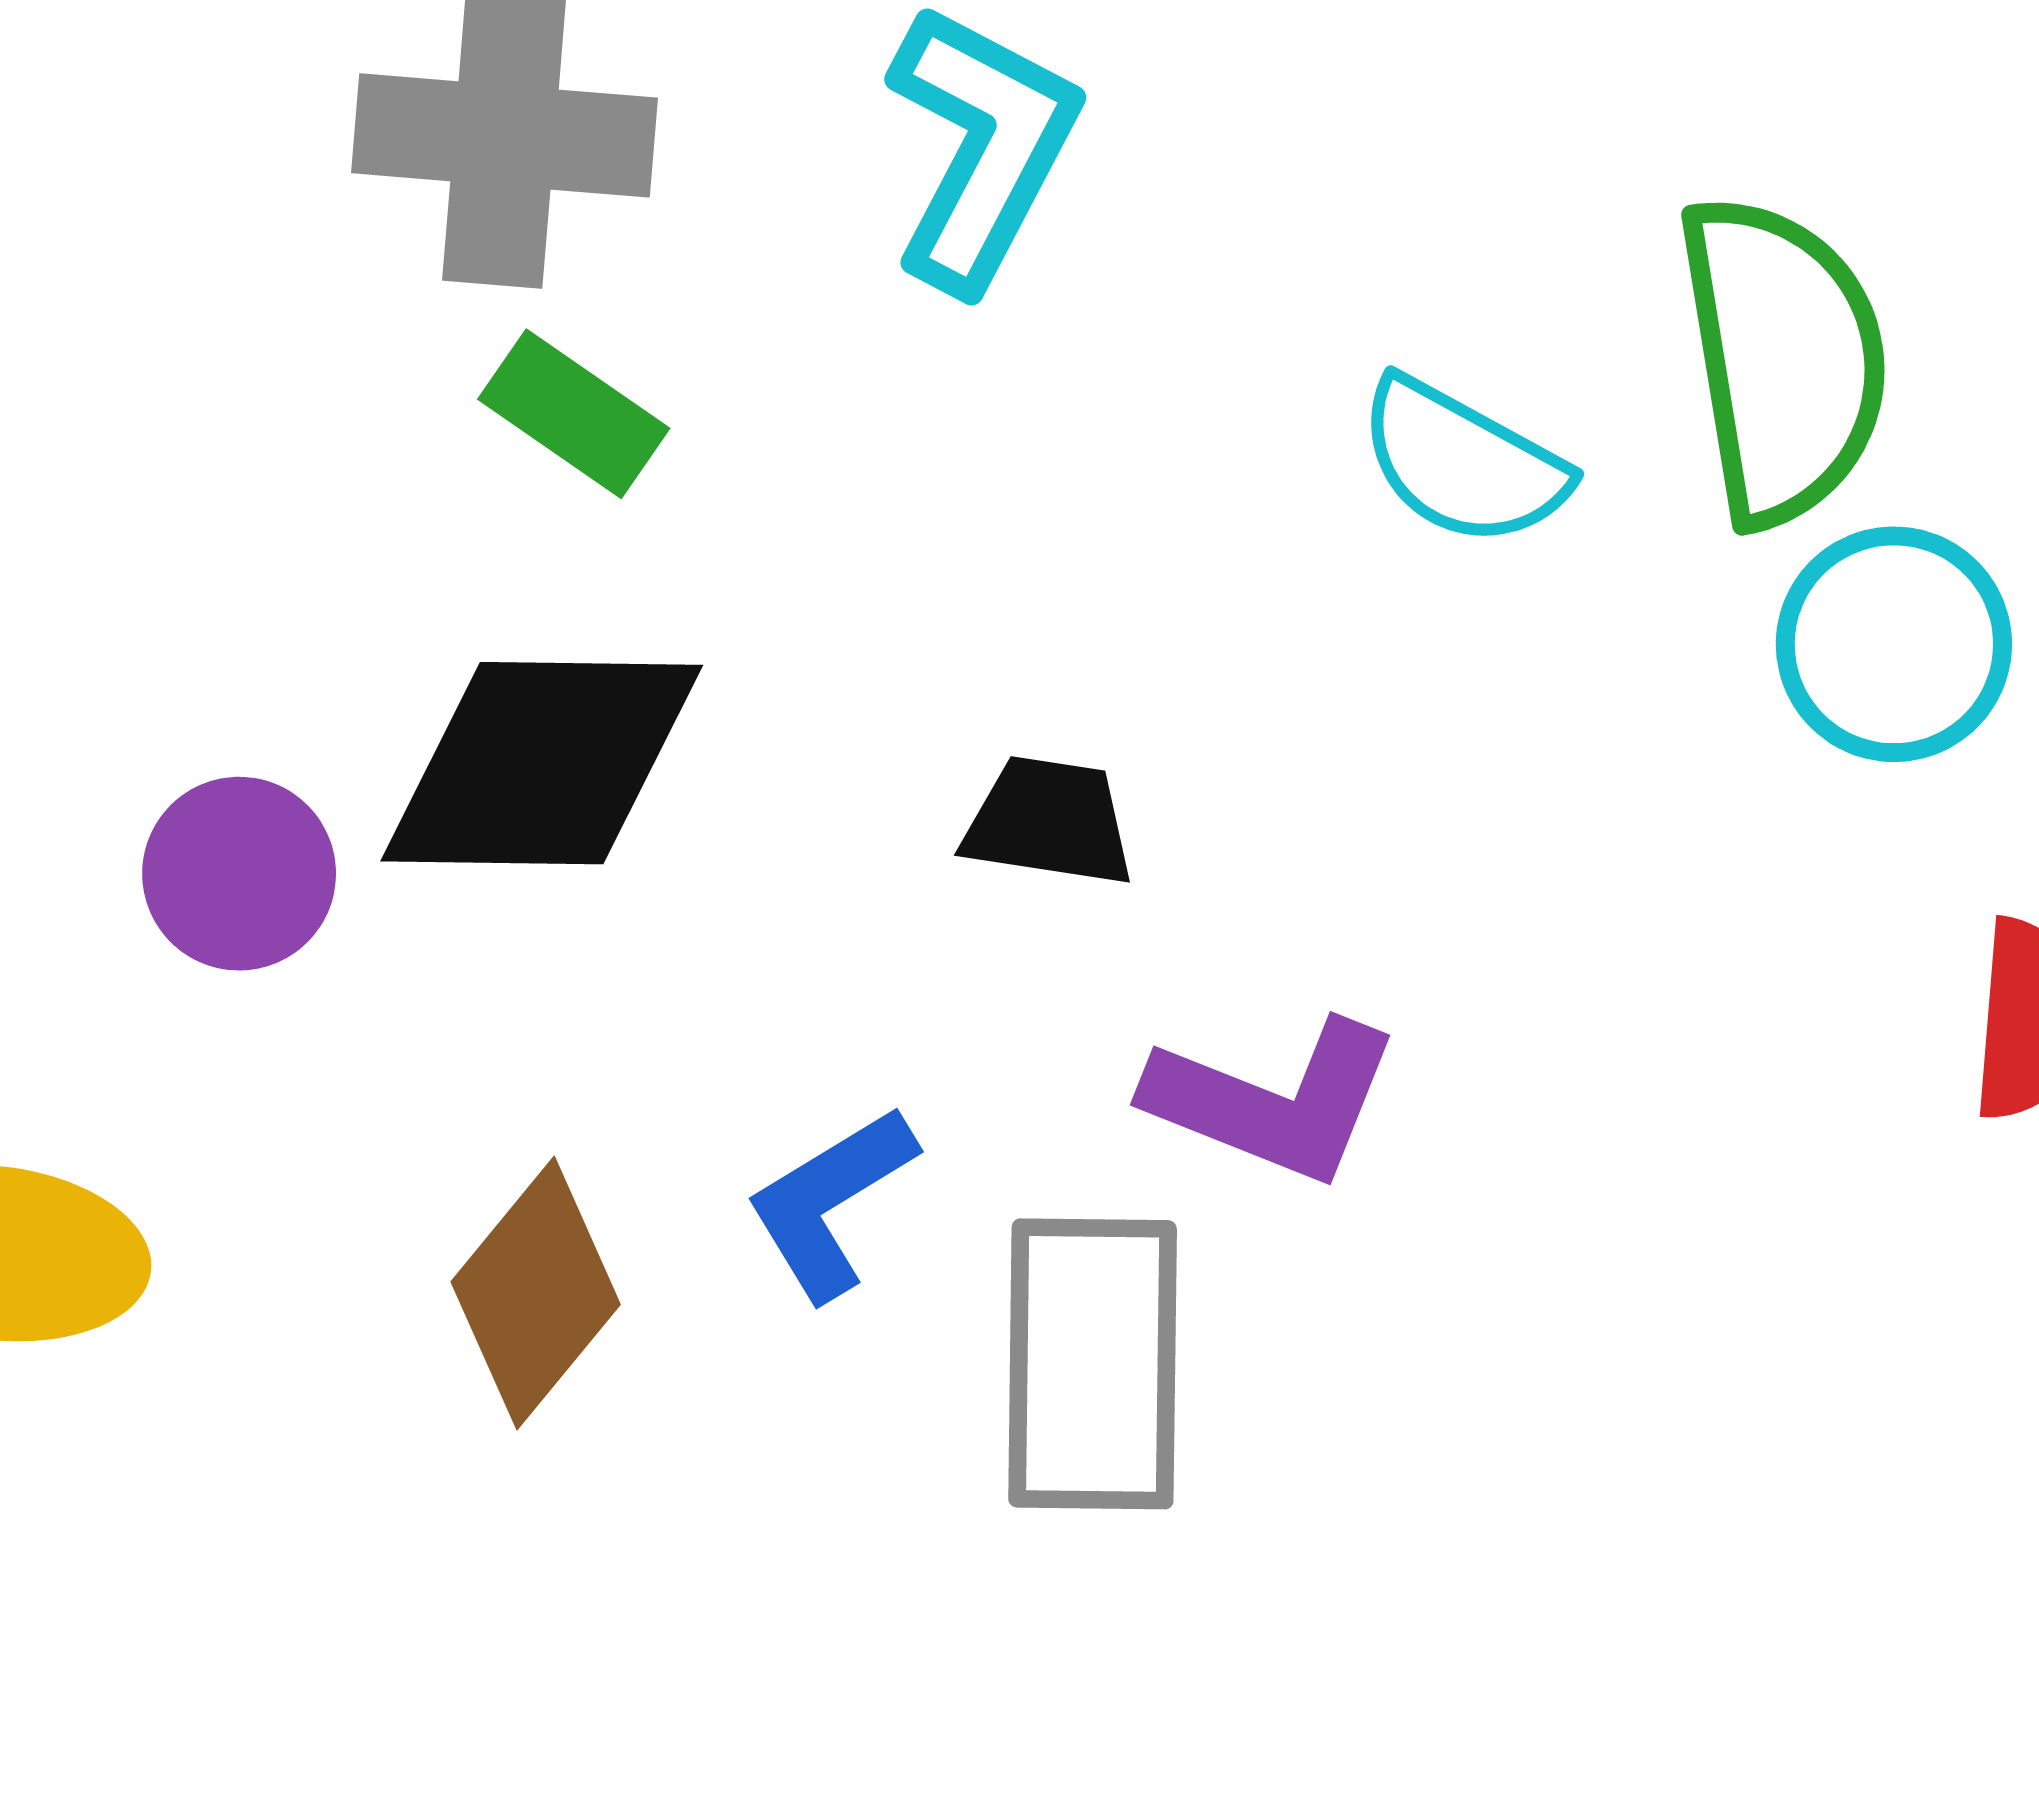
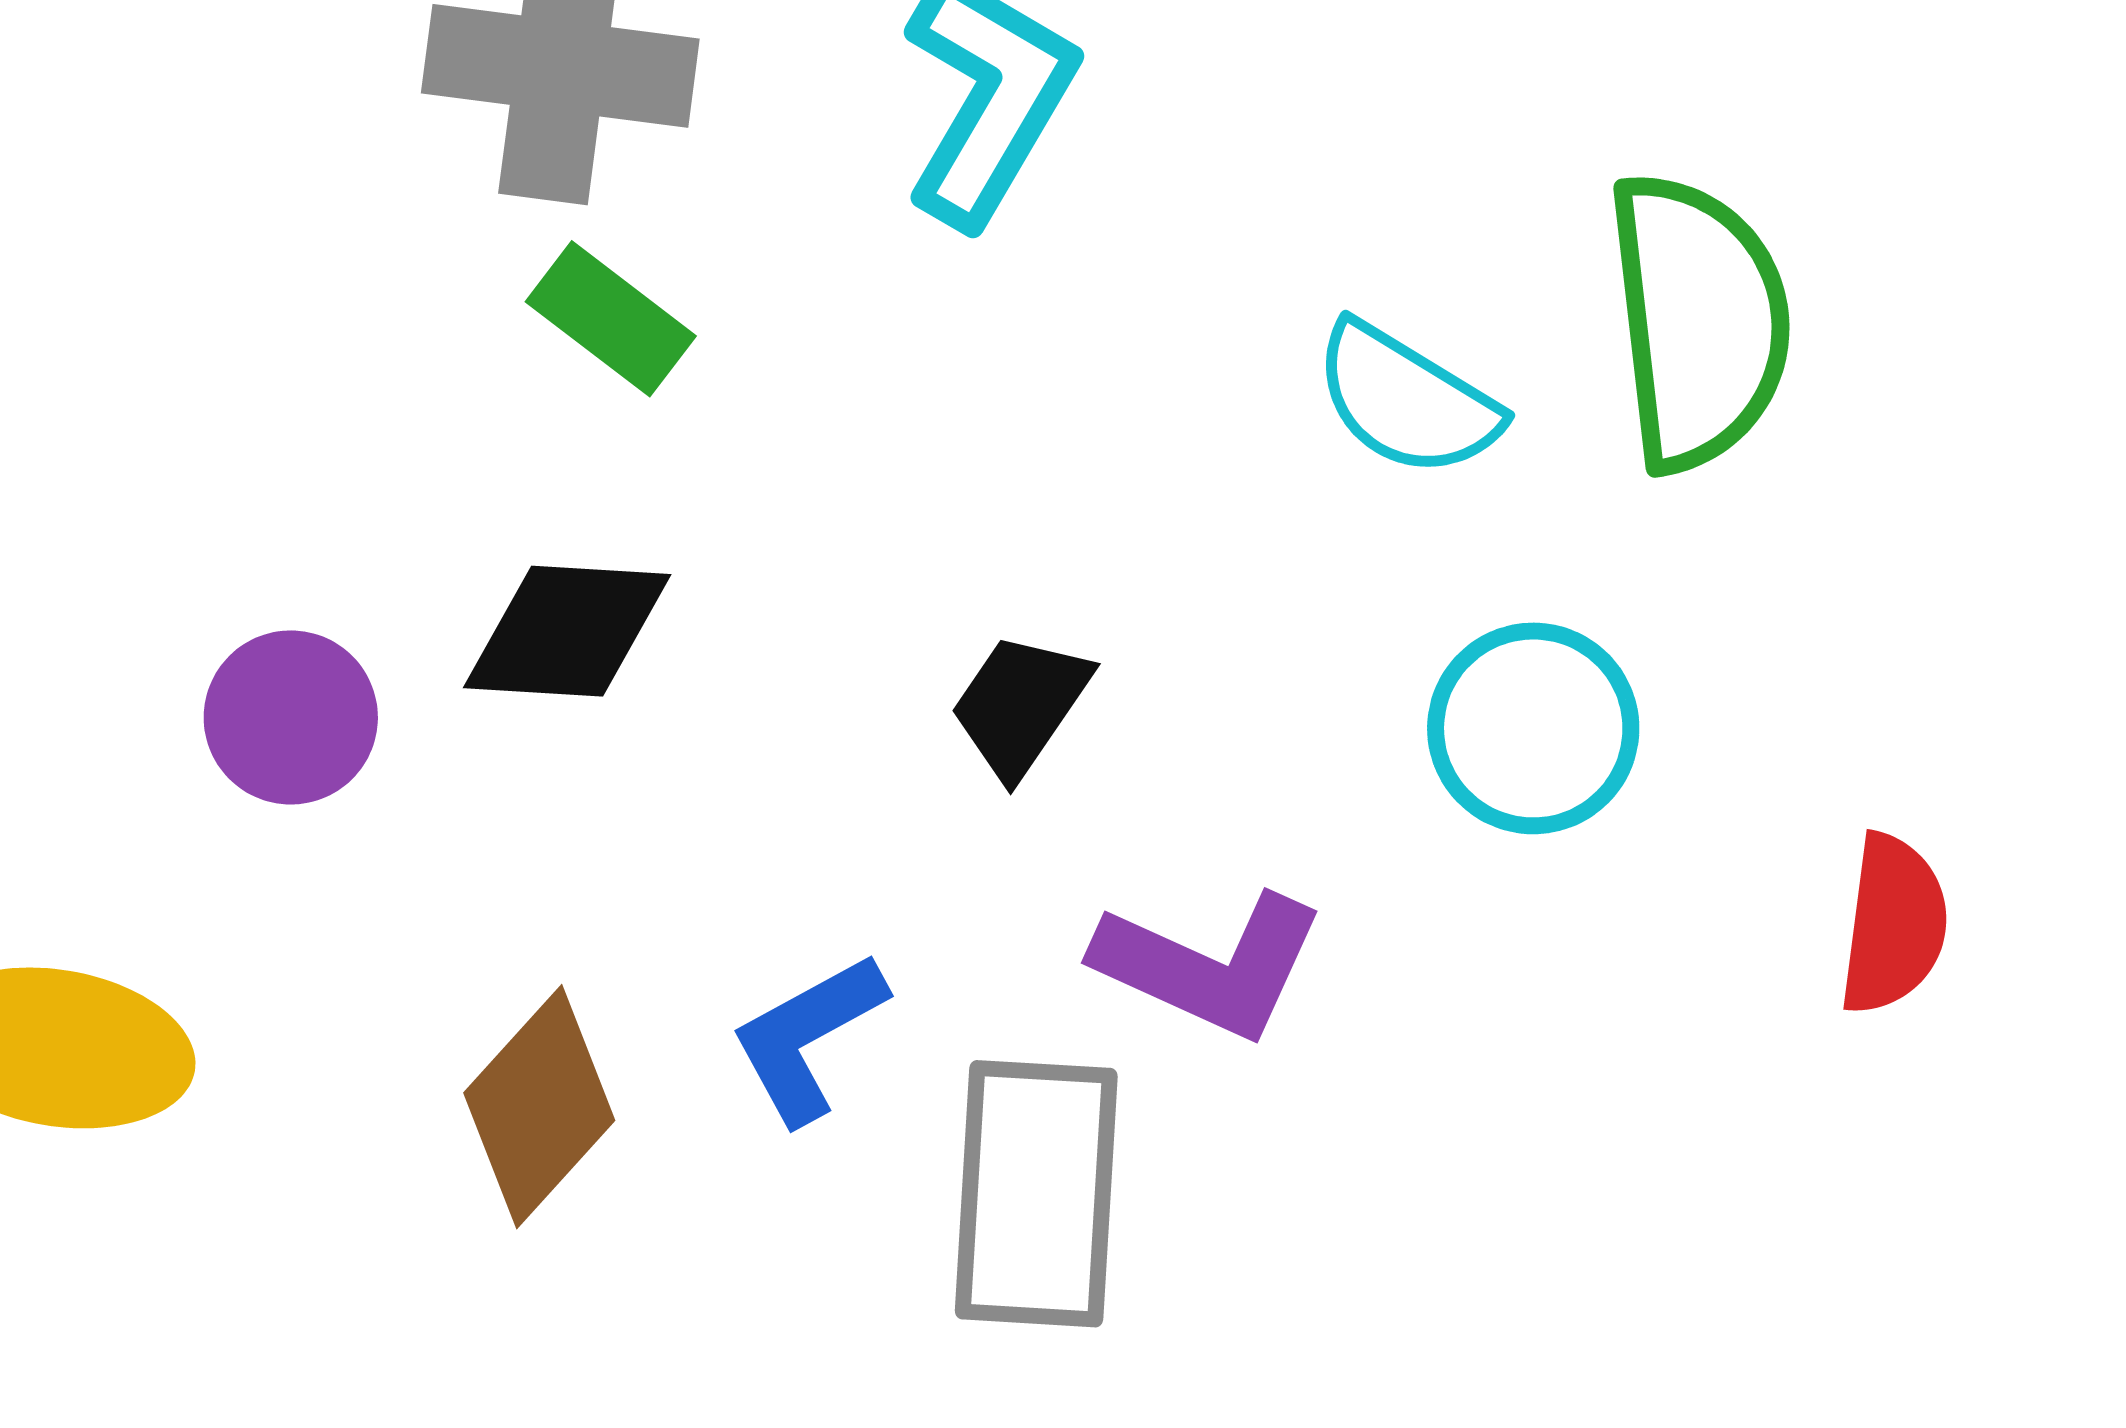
cyan circle: (1894, 644) -> (1533, 728), moved
black diamond: (542, 763) -> (567, 631), size x0.7
black trapezoid: (1049, 822) -> (1020, 705), turned -67

